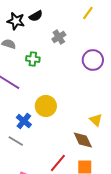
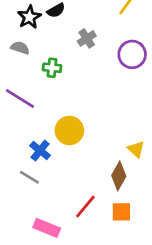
black star: (16, 21) -> (29, 17), turned 30
purple circle: (93, 60) -> (132, 54), moved
brown diamond: (83, 140) -> (119, 176), turned 55

